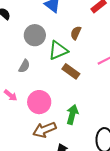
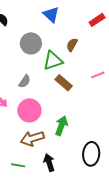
gray semicircle: (24, 66) -> (25, 81), moved

